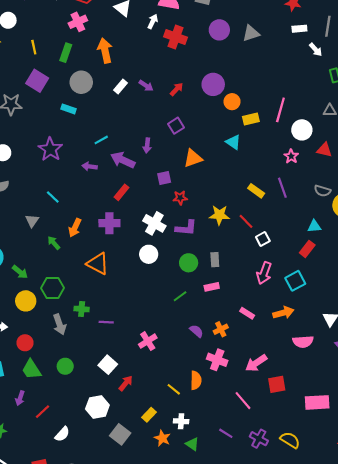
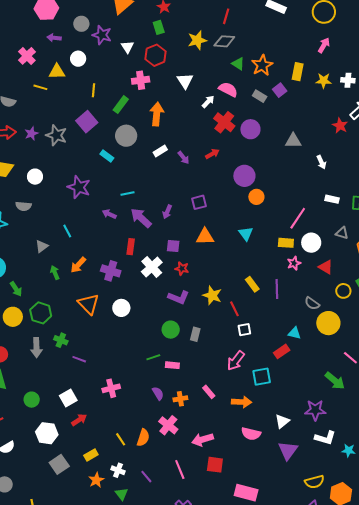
white rectangle: (299, 29) -> (332, 199), moved
purple circle: (219, 30) -> (250, 129), moved
white arrow: (316, 50) -> (321, 162), moved
red arrow: (177, 89) -> (212, 154), moved
yellow rectangle: (251, 119) -> (286, 243), moved
purple star: (50, 149) -> (79, 187), turned -30
red rectangle: (122, 192) -> (131, 247), turned -49
white cross: (154, 223) -> (152, 267), moved
white circle: (149, 254) -> (121, 308), moved
pink rectangle: (212, 287) -> (172, 365), moved
green circle: (65, 366) -> (32, 400), moved
purple line: (226, 433) -> (146, 477), moved

